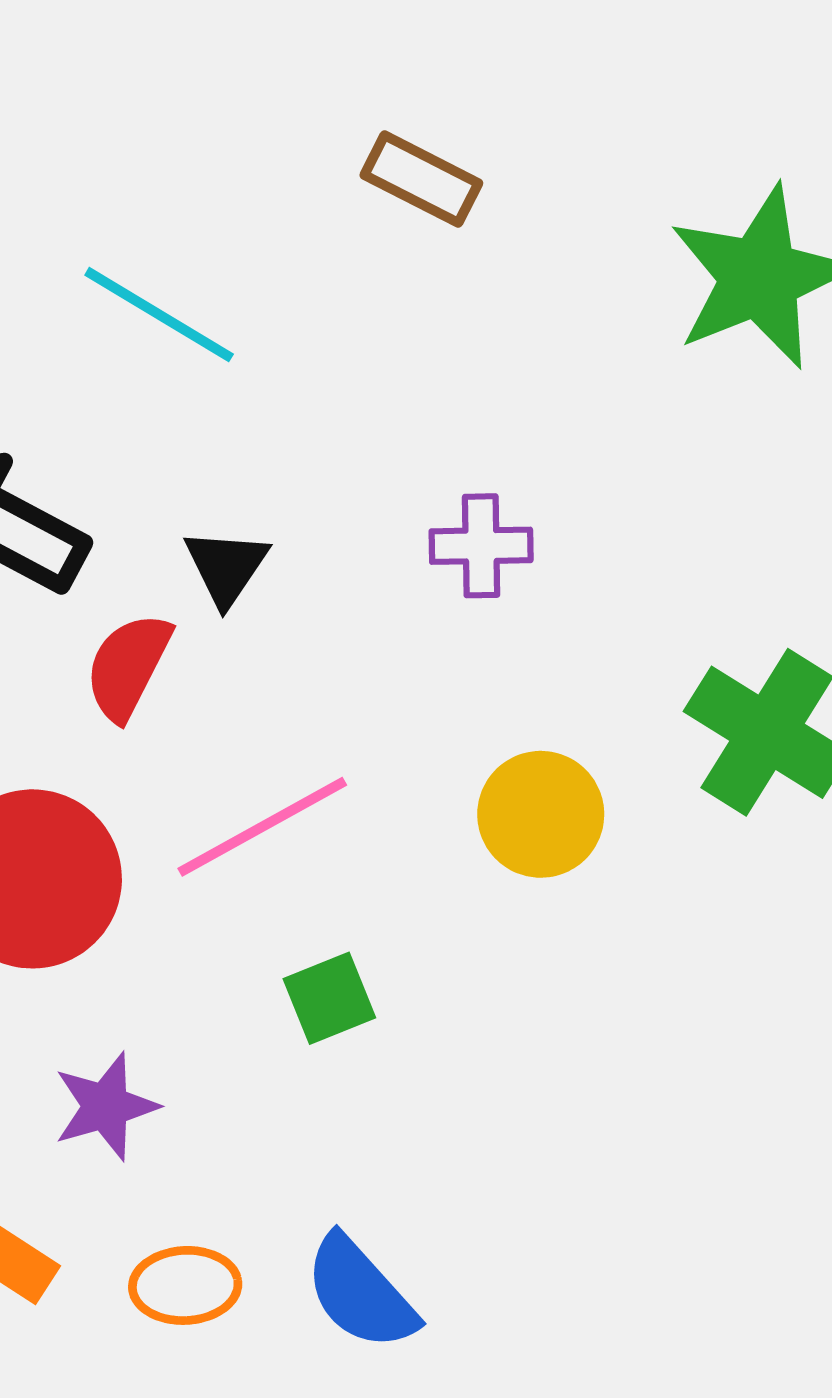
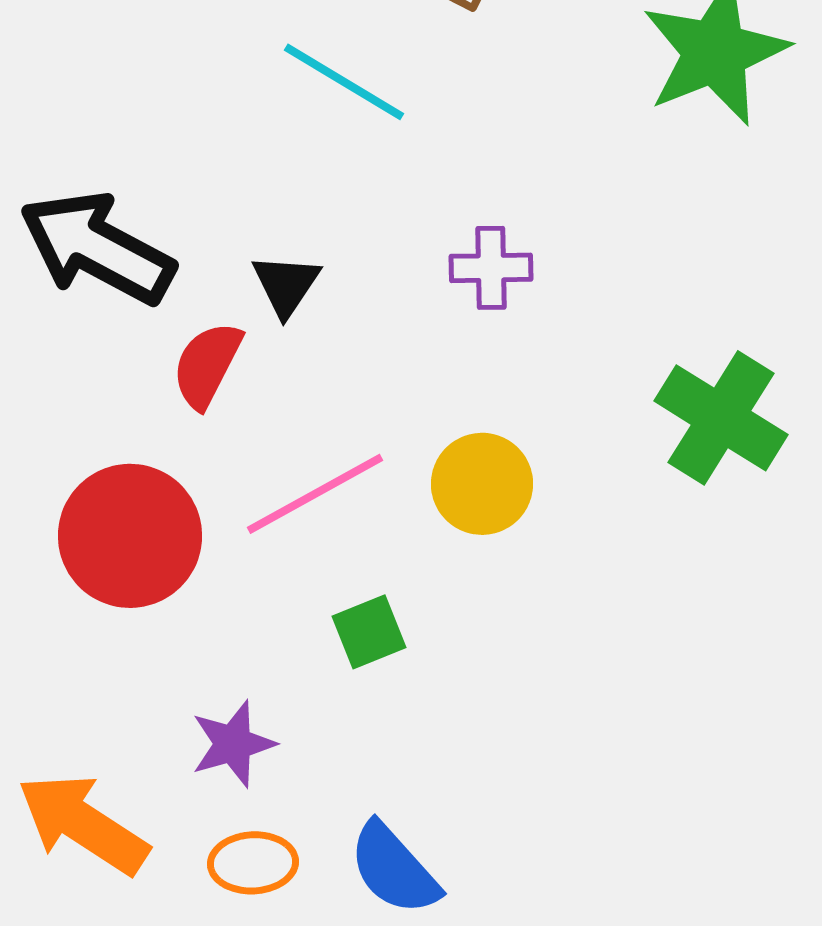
cyan line: (159, 315) -> (344, 82), moved
yellow circle: (541, 814) -> (482, 484), moved
purple star: (106, 1106) -> (233, 744), moved

